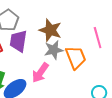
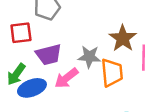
brown star: (50, 30) -> (123, 38), moved
purple trapezoid: (18, 41) -> (49, 55), moved, turned -130

